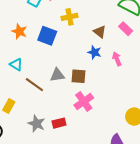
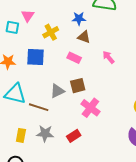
pink rectangle: (126, 29) -> (74, 58), moved
blue star: (94, 52) -> (79, 19), moved
cyan triangle: (16, 64) -> (15, 94), size x1.6
gray star: (37, 124) -> (45, 133), moved

